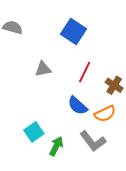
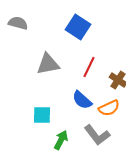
gray triangle: (43, 69) -> (48, 64), size x1.4
cyan square: (34, 132) -> (42, 115), moved, turned 36

